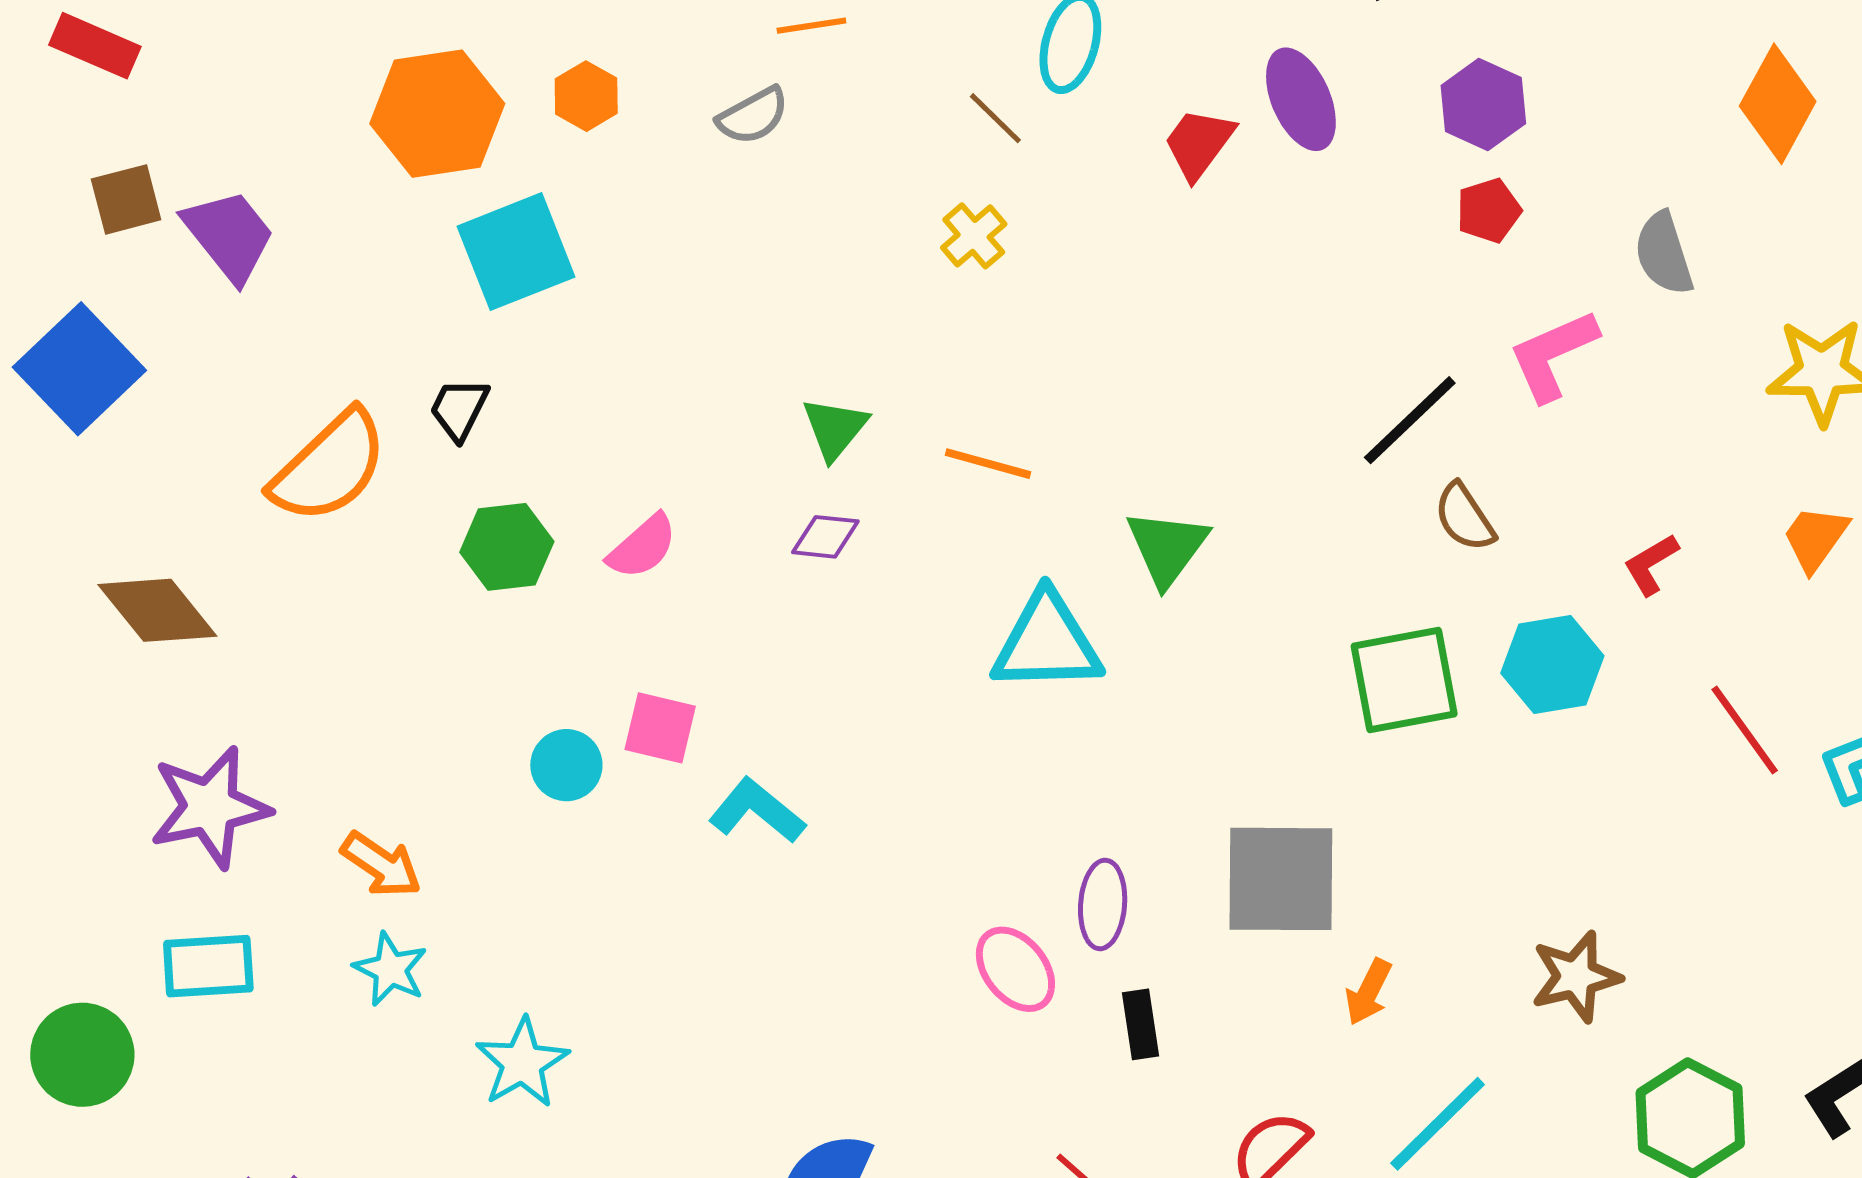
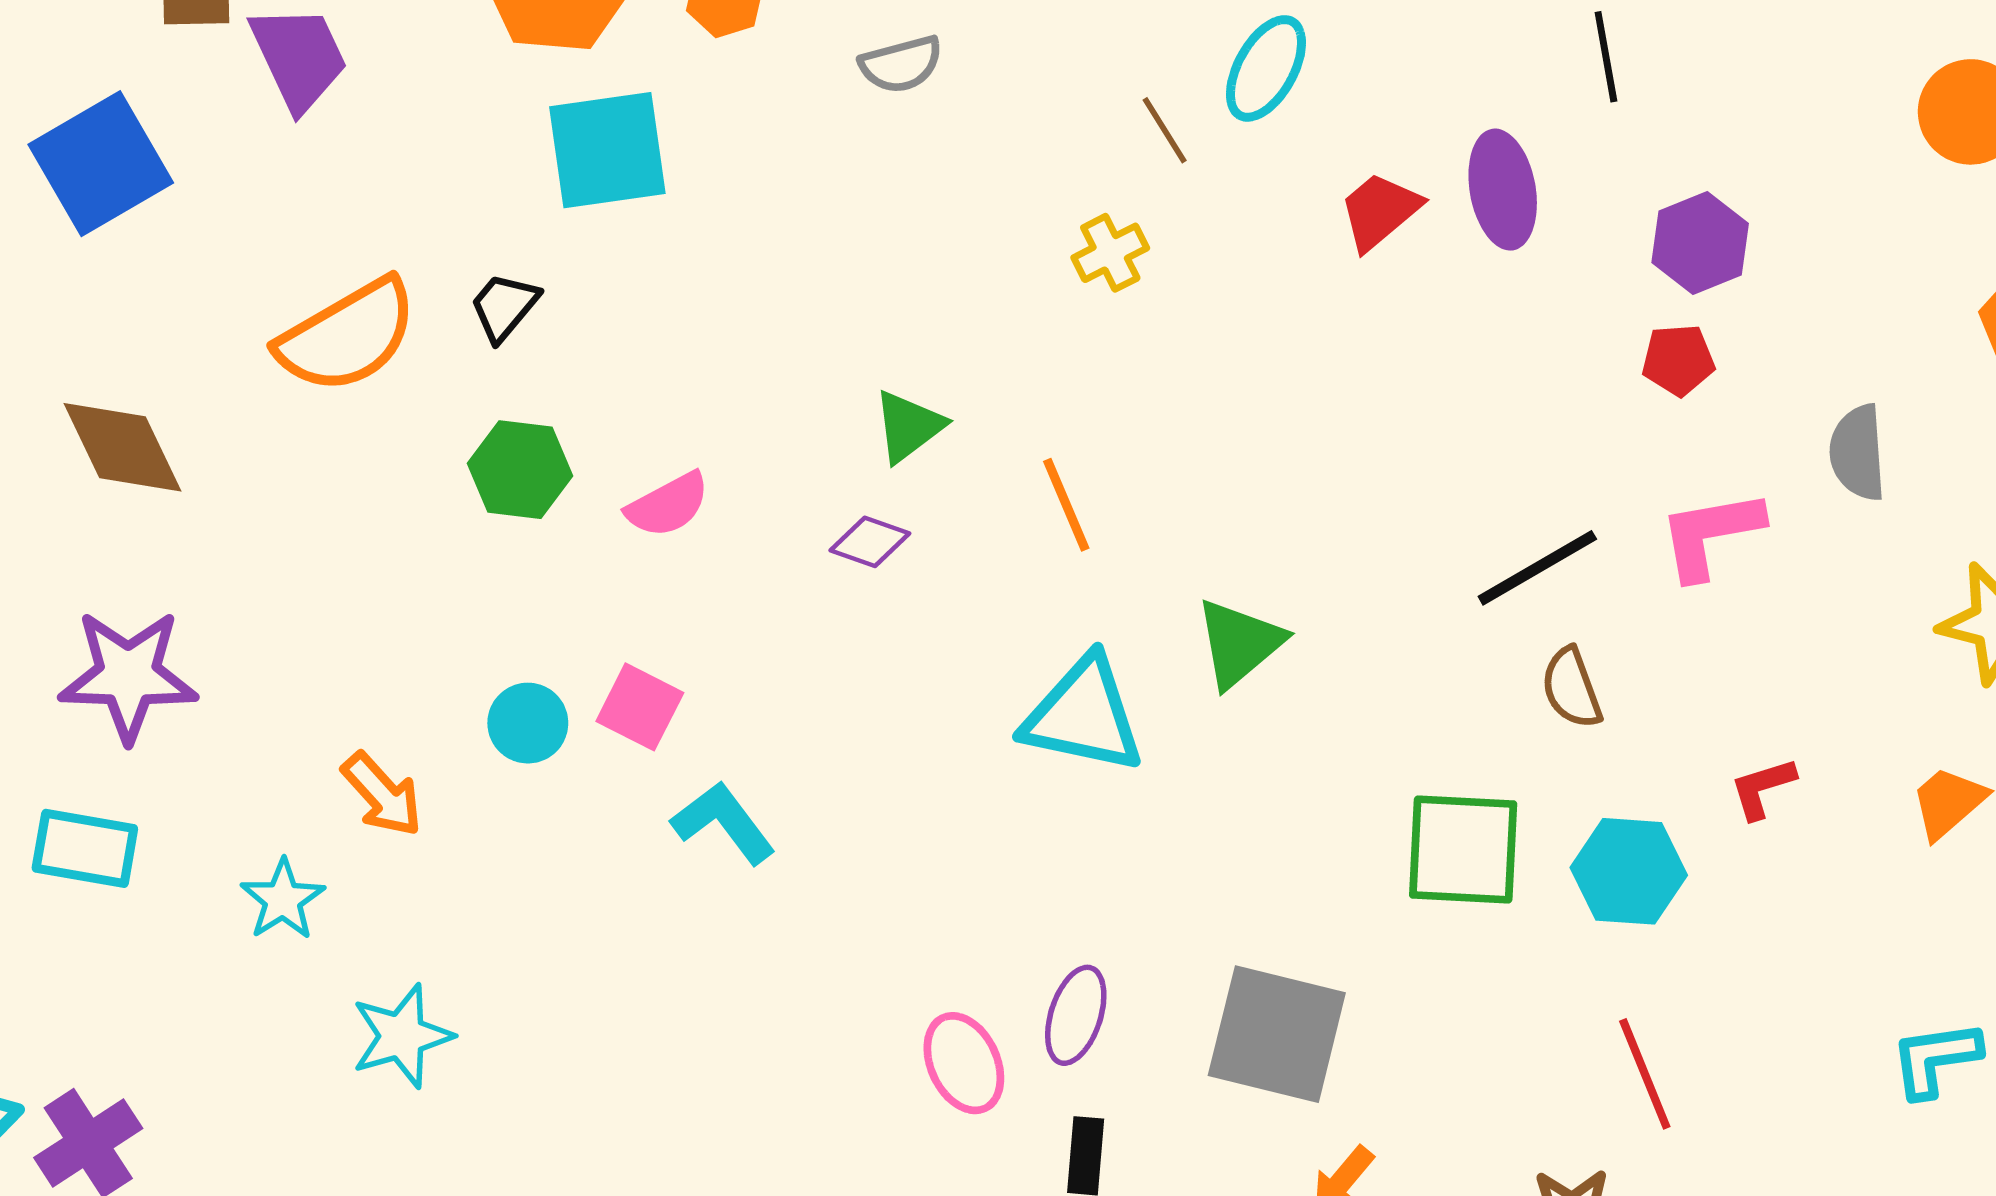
orange line: (988, 464) -> (1066, 505), turned 38
red line: (1745, 730) -> (1645, 1074), moved
orange arrow: (381, 865) -> (382, 795), moved

